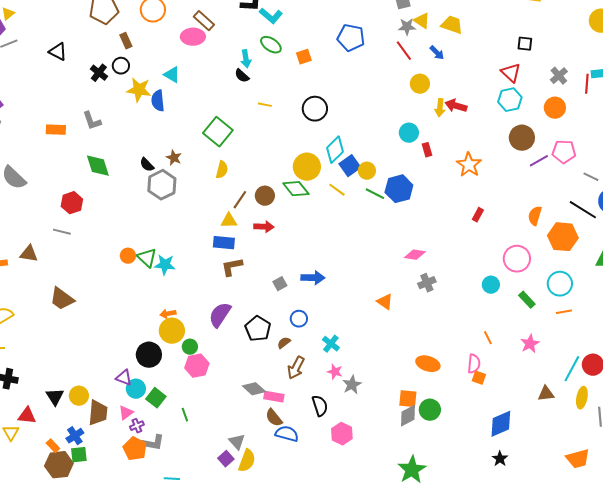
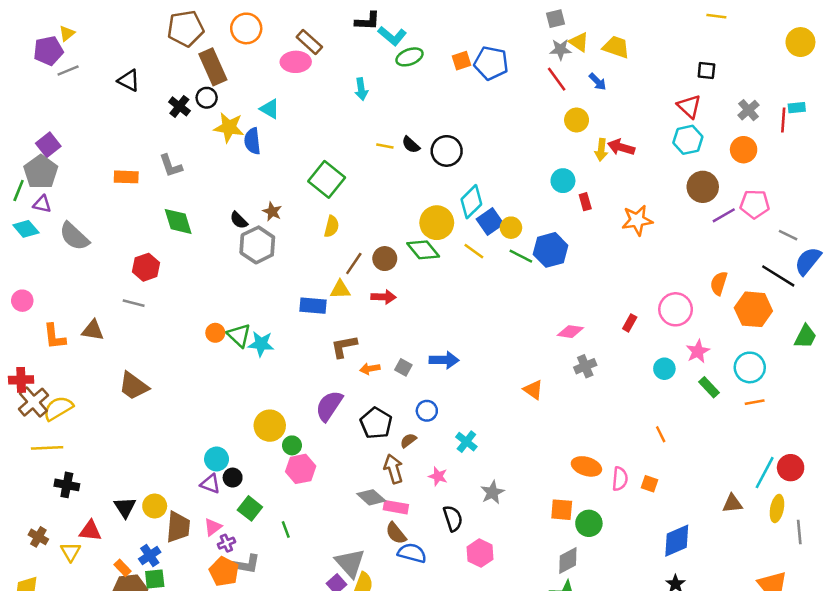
brown rectangle: (126, 41) -> (213, 67), size x1.8
green ellipse: (271, 45) -> (410, 57), moved, turned -55
orange square: (304, 57) -> (461, 61), moved
black semicircle: (242, 76) -> (411, 145), moved
orange star: (469, 165) -> (637, 220), turned 30
red rectangle: (478, 215) -> (630, 323), moved
blue rectangle: (224, 243) -> (313, 306), moved
pink circle: (517, 259) -> (676, 309), moved
gray square: (280, 284) -> (403, 367), turned -32
orange arrow: (168, 314) -> (370, 369), moved
pink star: (530, 344) -> (698, 351), moved
black circle: (149, 355) -> (233, 478), moved, size x0.6
pink semicircle: (474, 364) -> (620, 479), moved
brown arrow: (296, 368) -> (393, 469), moved, turned 135
pink star: (335, 372) -> (438, 476), moved
cyan circle: (136, 389) -> (217, 459), moved
gray diamond: (408, 416) -> (568, 560), moved
gray triangle: (237, 442) -> (350, 563), size x1.5

